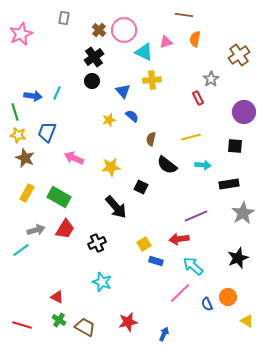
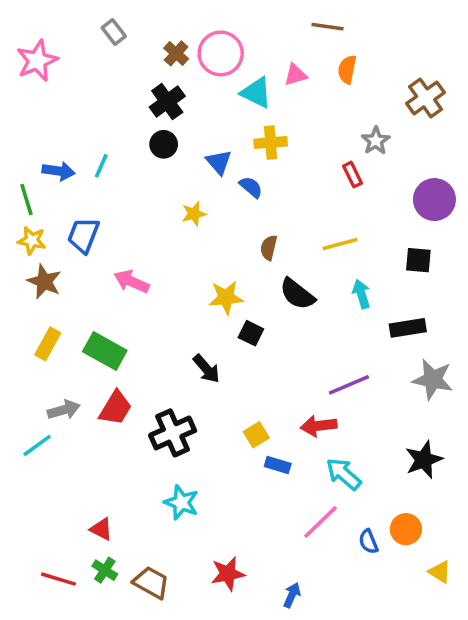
gray rectangle: (64, 18) -> (114, 32), turned -48
blue semicircle: (132, 116) -> (251, 187), moved
cyan arrow: (203, 165) -> (361, 294), turned -112
yellow star: (111, 167) -> (226, 298), moved
black arrow: (116, 207) -> (206, 369), size x0.7
gray star: (243, 213) -> (433, 379), turned -30
black cross: (97, 243) -> (173, 433), size x1.4
red line: (22, 325) -> (59, 579), moved

